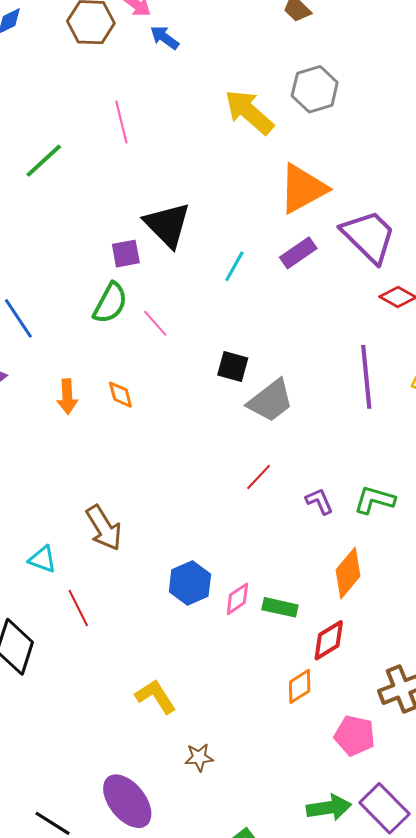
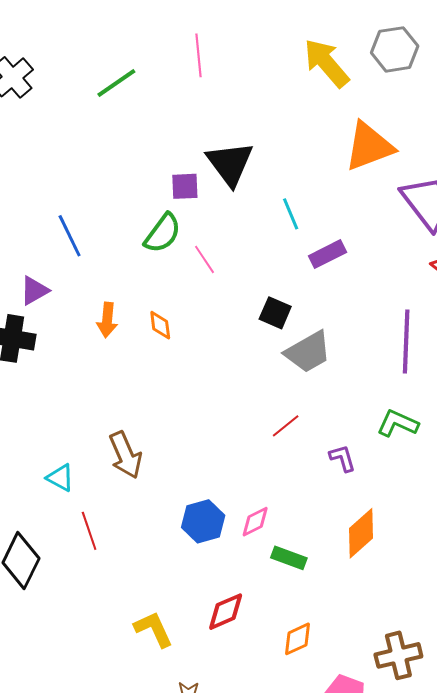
purple rectangle: (298, 253) -> (328, 254), moved
cyan line: (234, 266) -> (291, 214), turned -60
green L-shape: (375, 500) -> (398, 423), moved
pink diamond: (237, 599) -> (255, 522), moved
red diamond: (329, 640) -> (226, 612), moved

